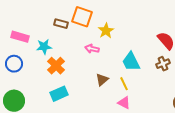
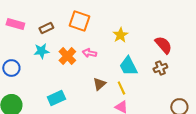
brown rectangle: (61, 24) -> (46, 28), moved, turned -40
yellow star: (106, 31) -> (120, 35), moved
pink rectangle: (20, 37) -> (15, 24), moved
orange cross: (56, 66) -> (67, 56), moved

